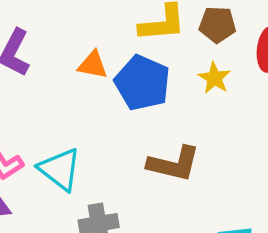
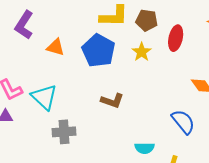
orange triangle: (93, 65) -> (56, 47), moved
brown L-shape: (174, 164) -> (112, 101), size x0.7

